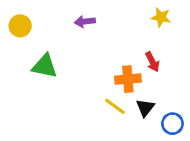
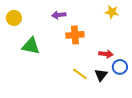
red arrow: (152, 62) -> (106, 54), moved, turned -56
orange cross: (128, 79) -> (75, 35), moved
blue circle: (172, 124) -> (120, 67), moved

